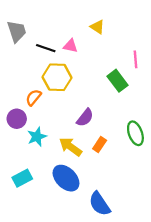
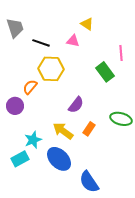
pink triangle: (70, 46) -> (73, 41), moved
green ellipse: (135, 133) -> (121, 119), turned -55
cyan star: (37, 137) -> (33, 140), moved

